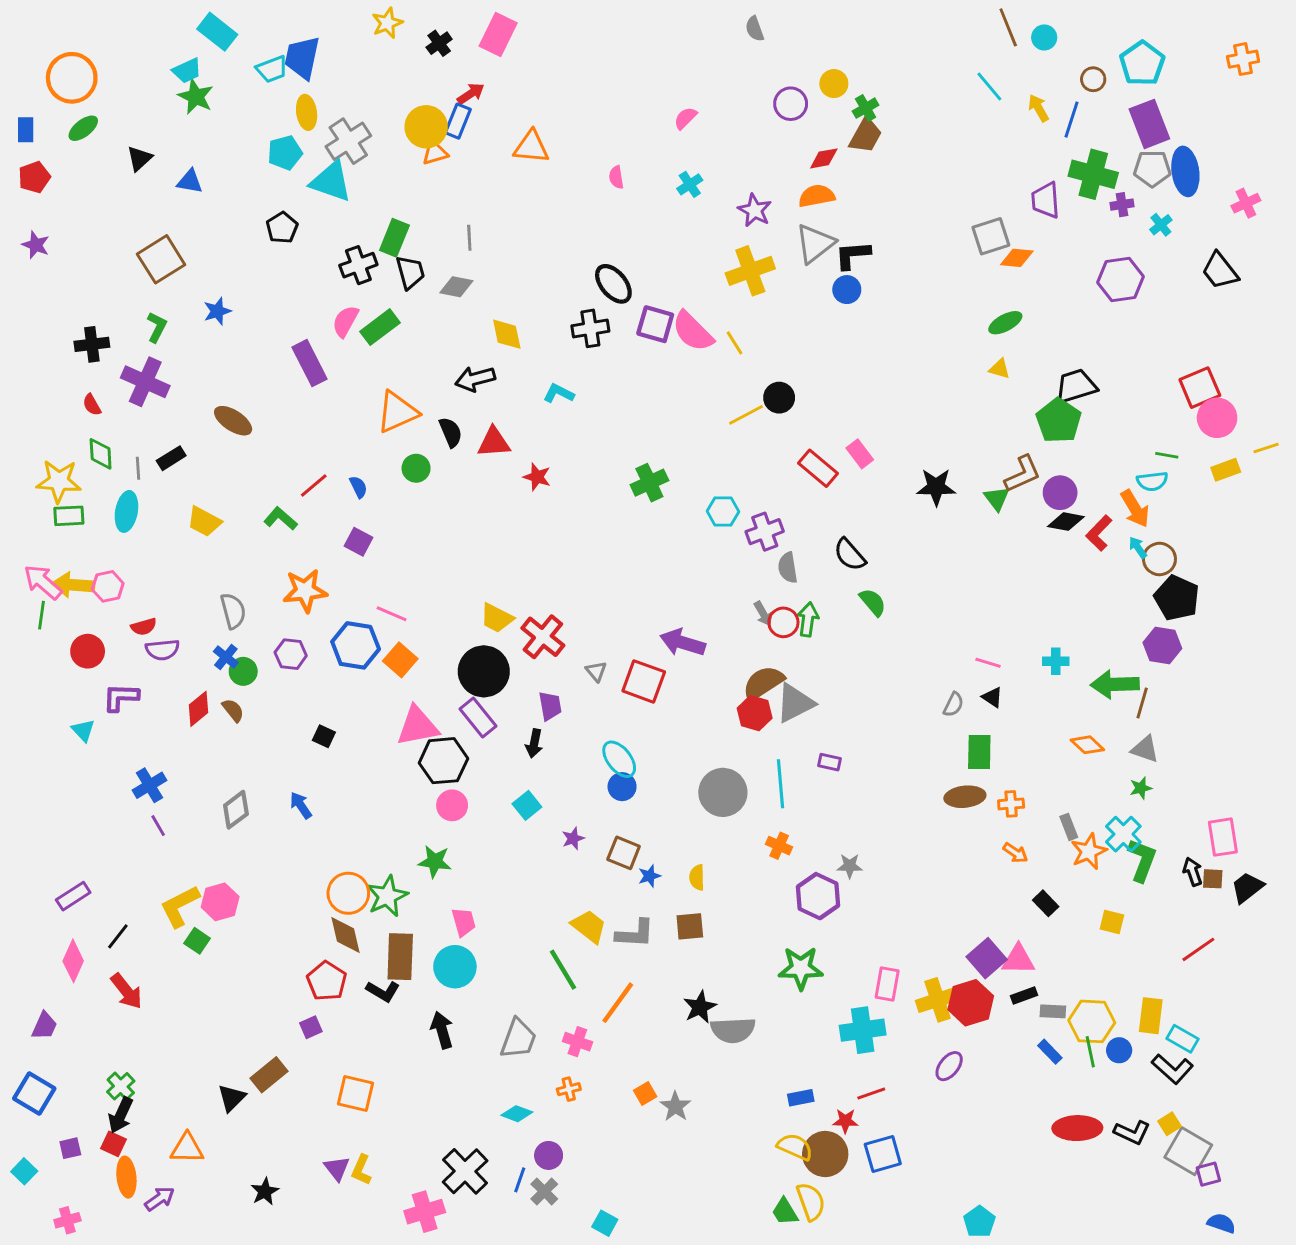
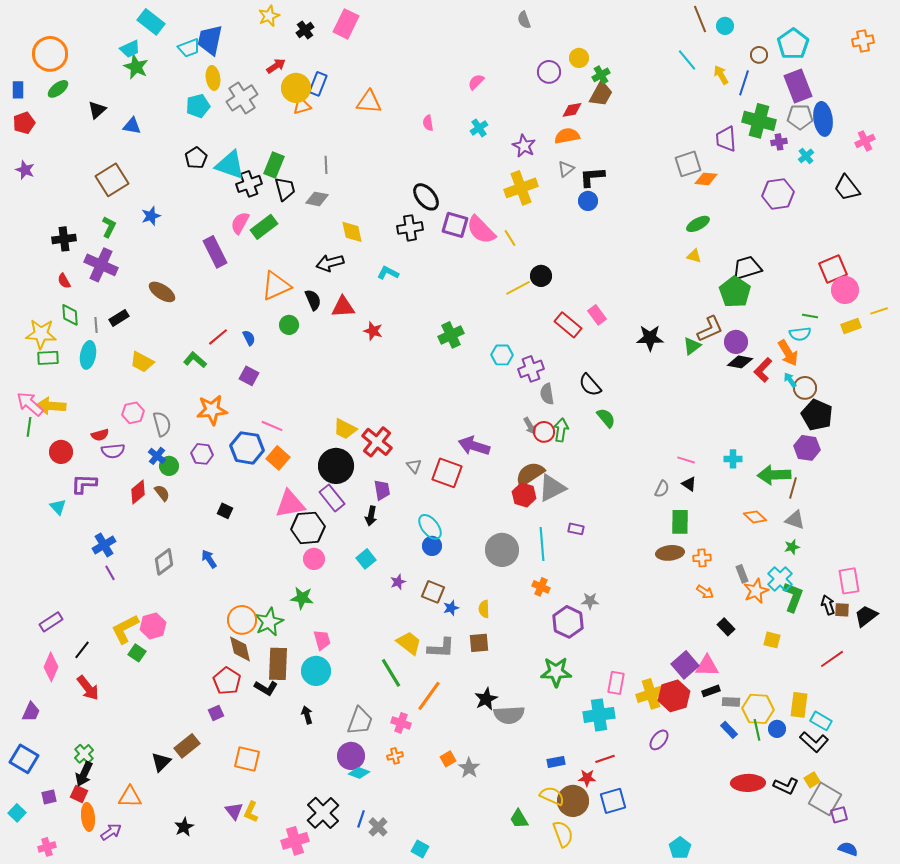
red arrow: (471, 94) -> (276, 66), moved
cyan triangle: (331, 182) -> (230, 165), moved
gray triangle: (815, 243) -> (566, 169), size x0.6
green triangle: (997, 498) -> (692, 346), turned 30
pink hexagon: (108, 586) -> (133, 413), moved
black arrow: (442, 1030) -> (307, 715), size x0.7
purple circle: (549, 1155) -> (351, 756), moved, size x1.4
green trapezoid: (785, 1212) -> (519, 819), moved

